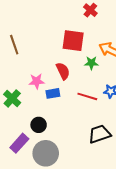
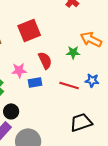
red square: (73, 41) -> (29, 30), moved, turned -30
black circle: (39, 125) -> (11, 111), moved

